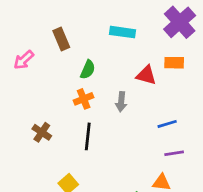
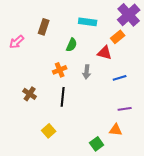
brown rectangle: (61, 39) -> (44, 27), turned 42
orange rectangle: (174, 63) -> (118, 37), moved, turned -40
green semicircle: (88, 70) -> (72, 45), moved
blue line: (167, 124) -> (120, 78), moved

